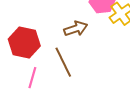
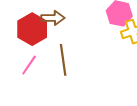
brown arrow: (76, 29) -> (53, 18), moved

